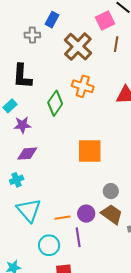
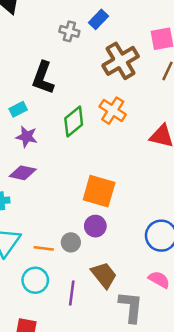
gray circle: (111, 191) -> (71, 242), moved
purple circle: (86, 214) -> (95, 226), moved
orange line: (63, 218) -> (44, 248), moved
purple line: (78, 237) -> (72, 293), moved
cyan circle: (49, 245) -> (35, 280), moved

